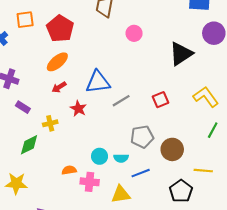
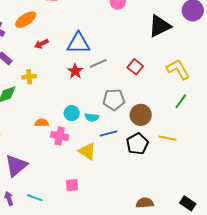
orange ellipse: (57, 62) -> (26, 20), moved
red square: (160, 100) -> (135, 67), turned -35
red star: (78, 109) -> (75, 71), moved
black pentagon: (181, 191) -> (137, 144), moved
yellow triangle: (121, 194) -> (87, 151), turned 36

